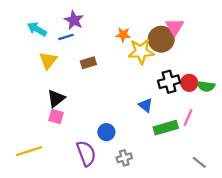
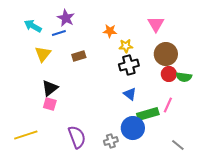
brown circle: (161, 39) -> (166, 54), moved
yellow star: (141, 51) -> (126, 46), size x0.6
black cross: (169, 82) -> (129, 65), moved
blue circle: (106, 132) -> (133, 128), moved, size x1.5

